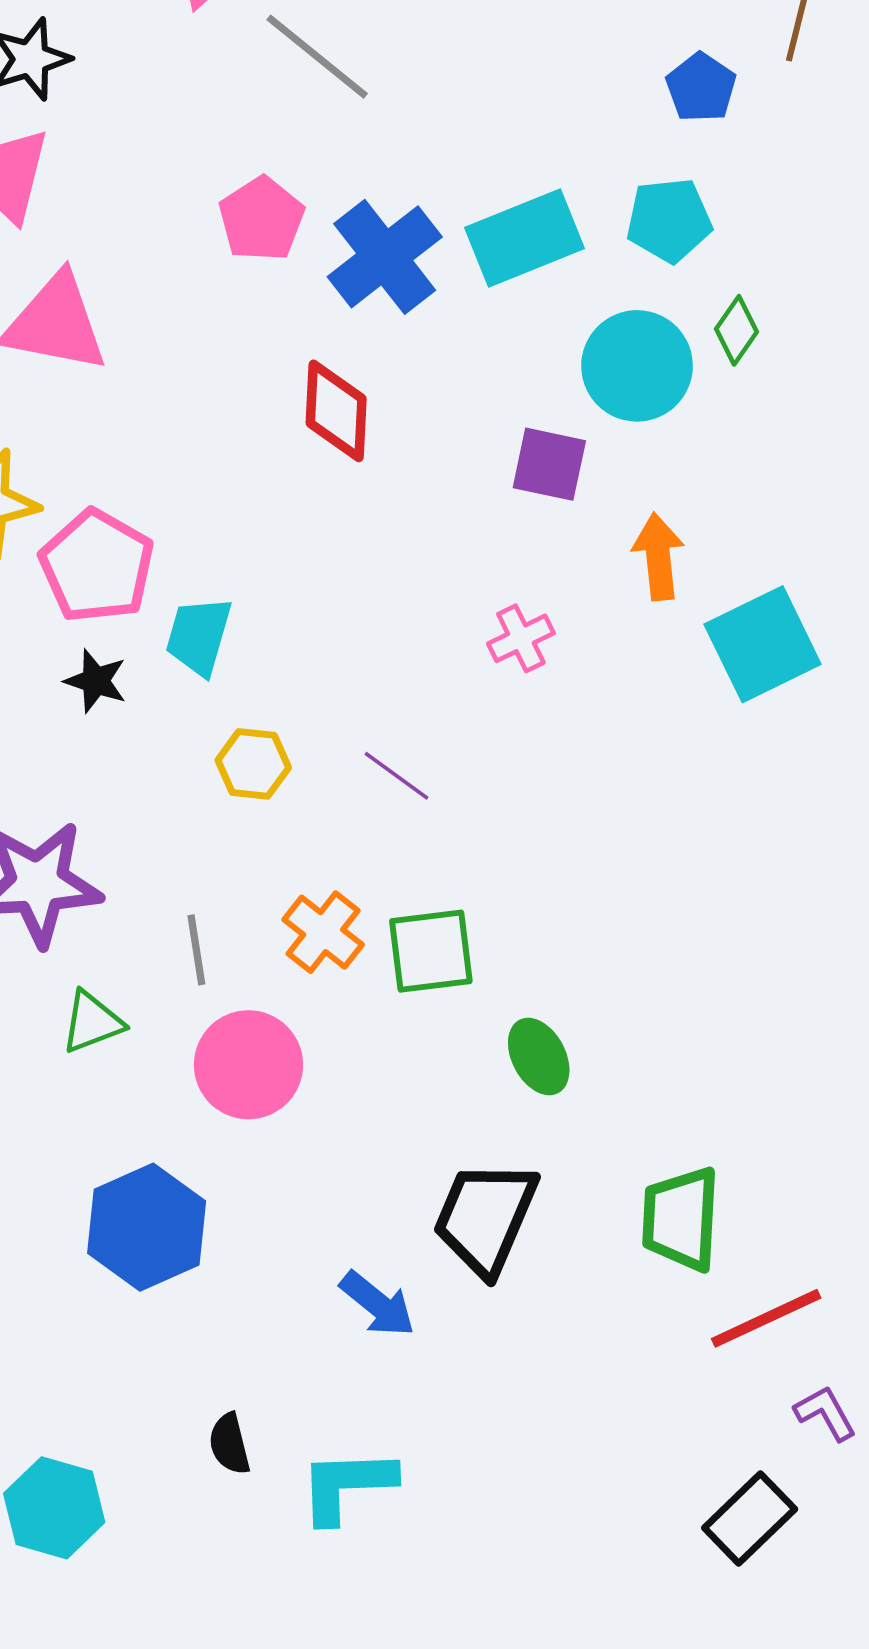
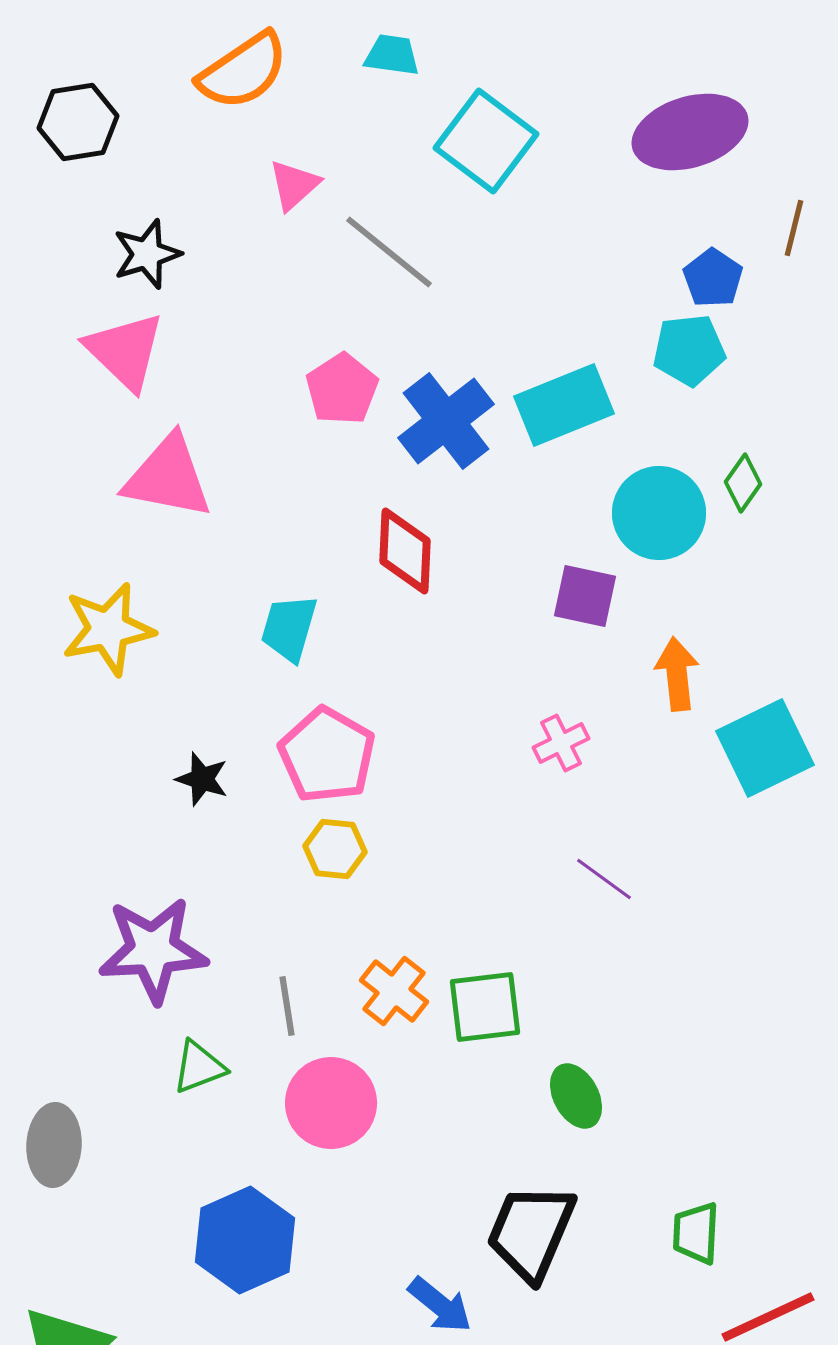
cyan pentagon: (669, 220) -> (689, 350), moved
pink pentagon: (97, 566) -> (327, 755), moved
cyan trapezoid: (199, 636) -> (289, 628), moved
purple line: (397, 776) -> (604, 879), moved
green trapezoid: (681, 1219) -> (696, 1233), size x0.7

